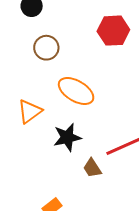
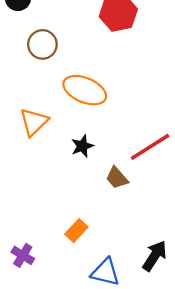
black star: (67, 137) -> (82, 146), size x0.7

